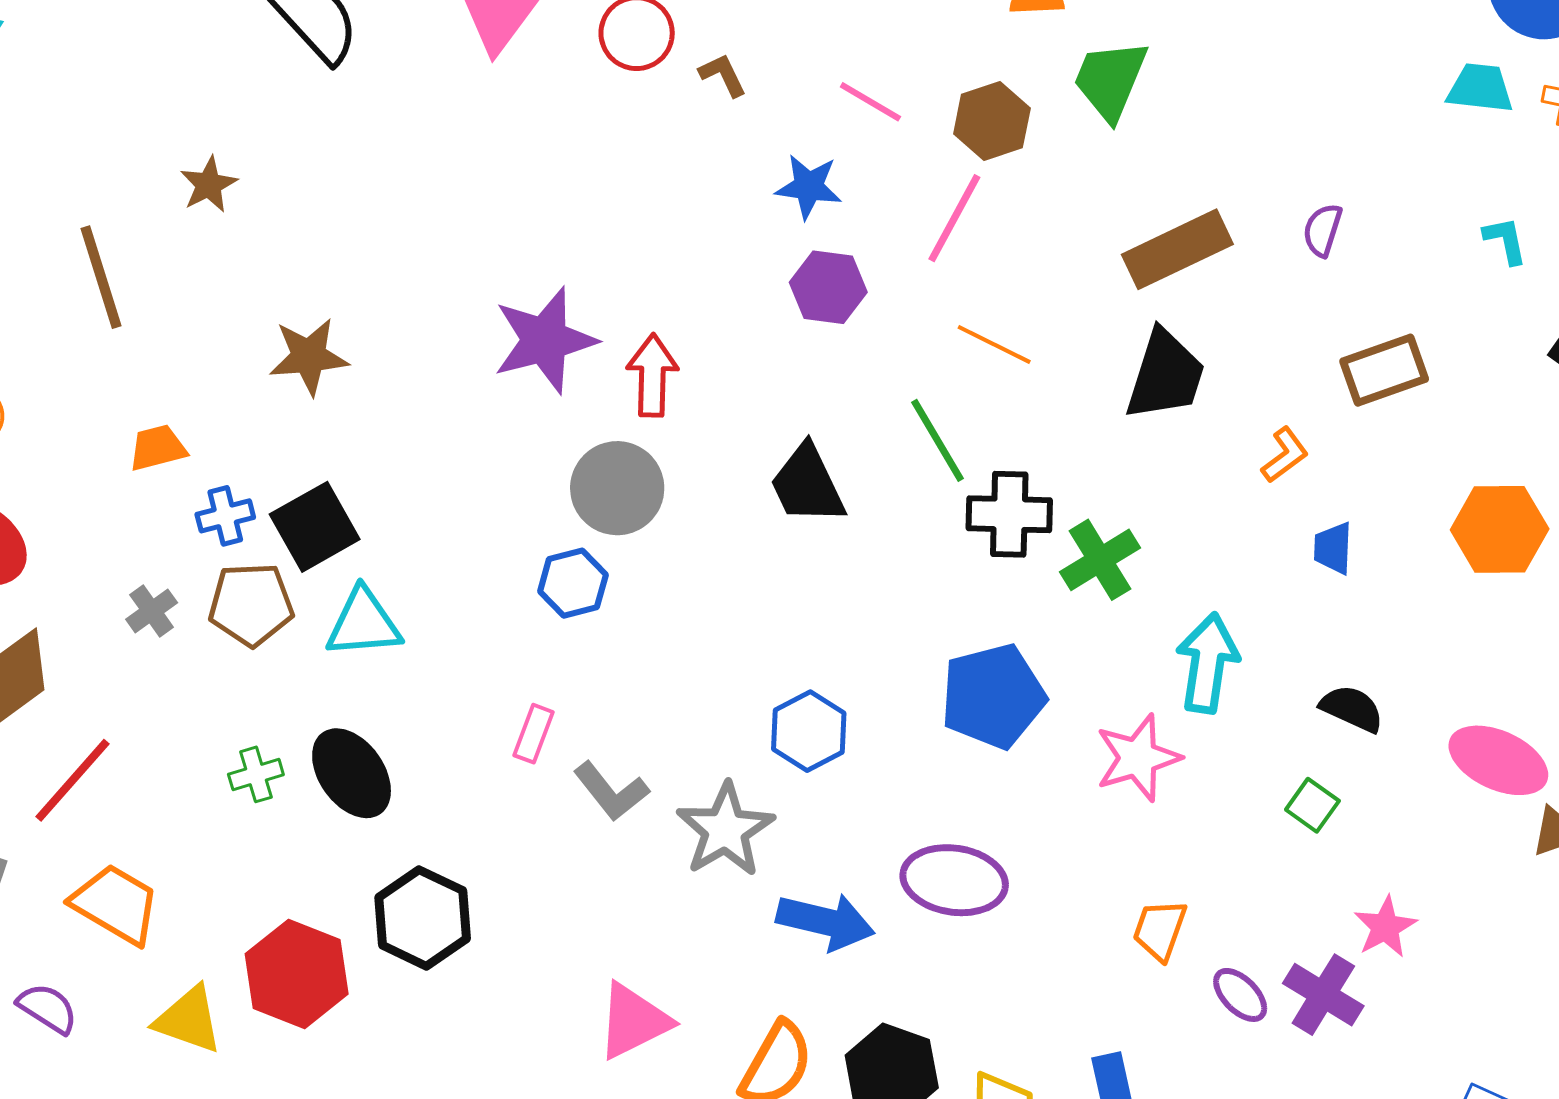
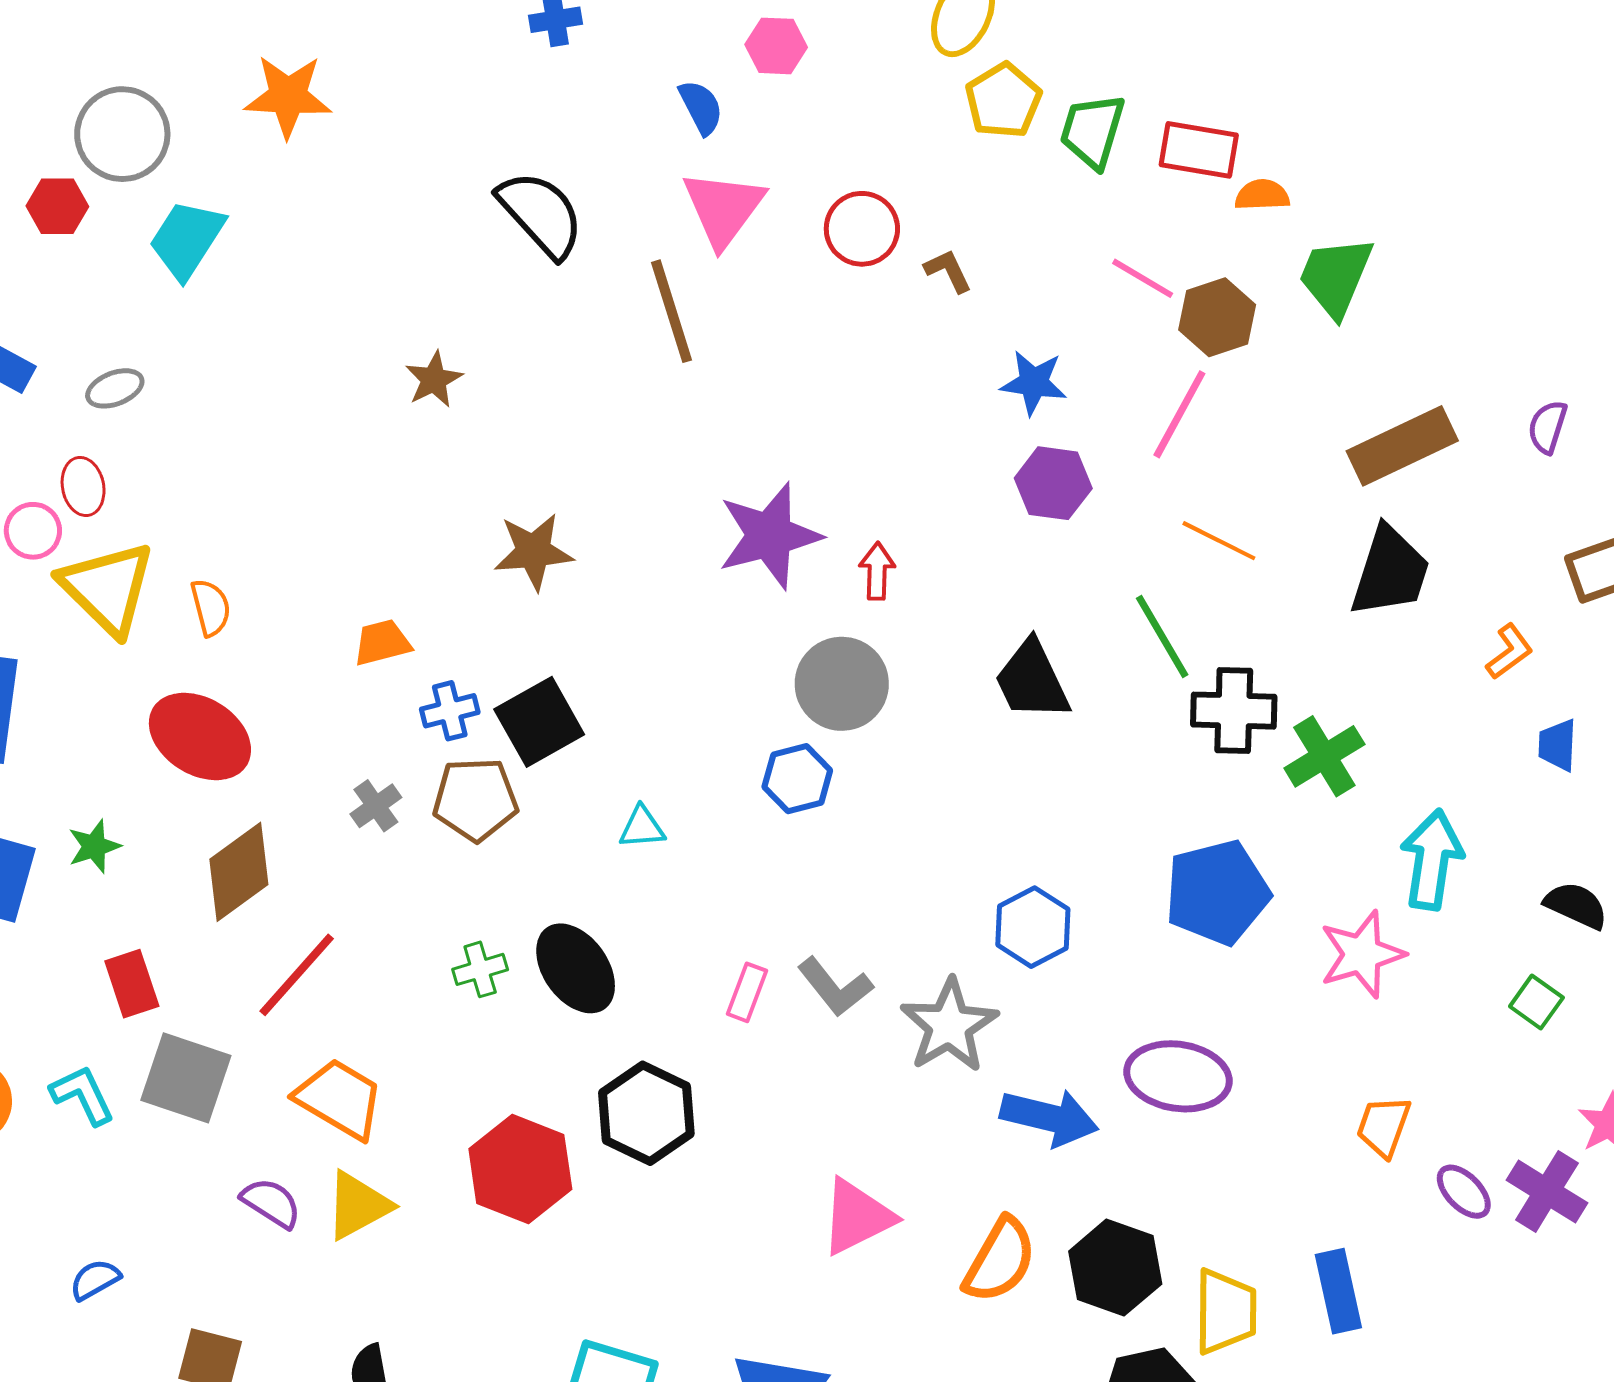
pink line: (870, 102) -> (1143, 278), moved
brown line: (101, 277) -> (672, 311), moved
red arrow: (652, 375) -> (877, 571), size x0.7
cyan triangle: (363, 623) -> (642, 827), moved, size x0.6
pink rectangle: (534, 734) -> (747, 992), moved
yellow triangle: (189, 1020) -> (358, 1205), moved, turned -48

